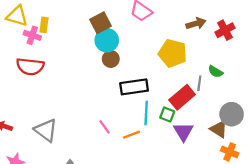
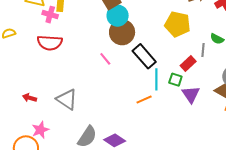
brown circle: (111, 59) -> (122, 32), size x1.6
black rectangle: (134, 87) -> (144, 56), turned 60
red rectangle: (182, 97) -> (188, 63), size x0.7
pink line: (104, 127) -> (105, 59), moved

